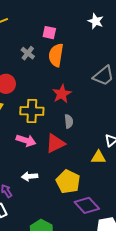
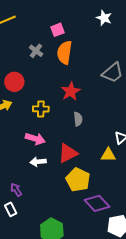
pink square: (49, 33) -> (58, 30), turned -32
yellow cross: (32, 111) -> (41, 109), size x0.7
red triangle: (55, 143) -> (68, 153), moved
white arrow: (30, 176) -> (38, 162), moved

